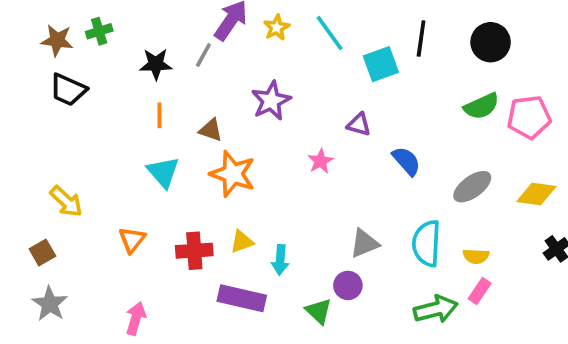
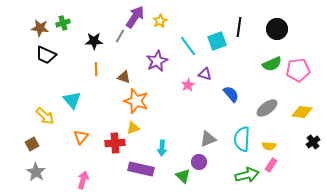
cyan line: (330, 33) -> (188, 46), moved
pink star: (320, 161) -> (188, 85), moved
cyan triangle: (163, 172) -> (72, 100), moved
yellow triangle: (242, 242) -> (133, 128), moved

